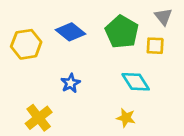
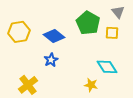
blue diamond: (71, 32) -> (54, 36), moved
cyan diamond: (136, 82) -> (107, 67), moved

